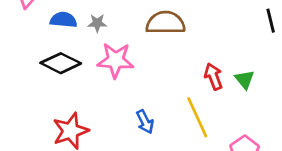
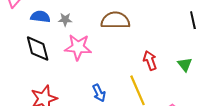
black diamond: (61, 63) -> (38, 49), turned 48
green triangle: (245, 79) -> (185, 65), moved

